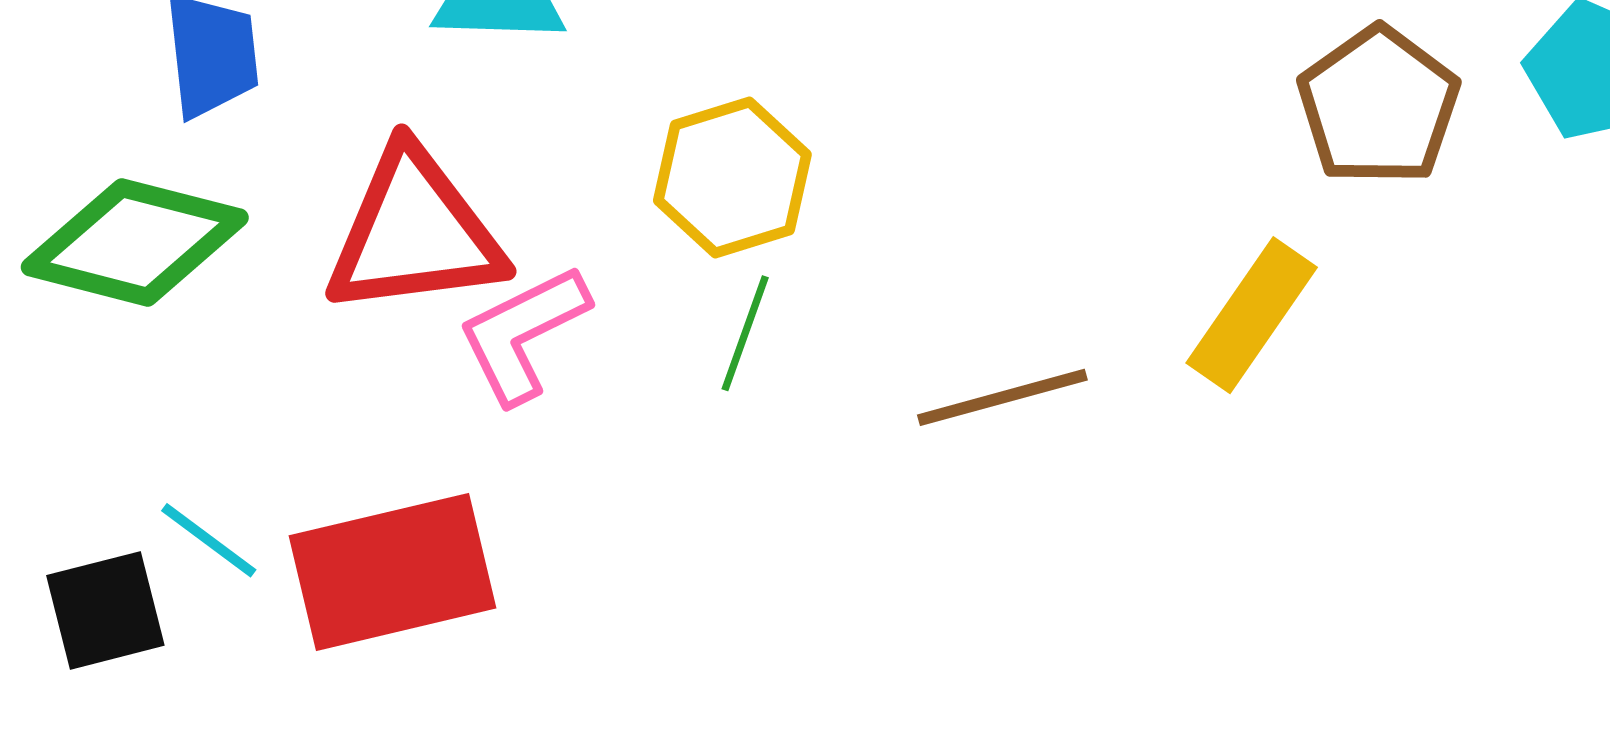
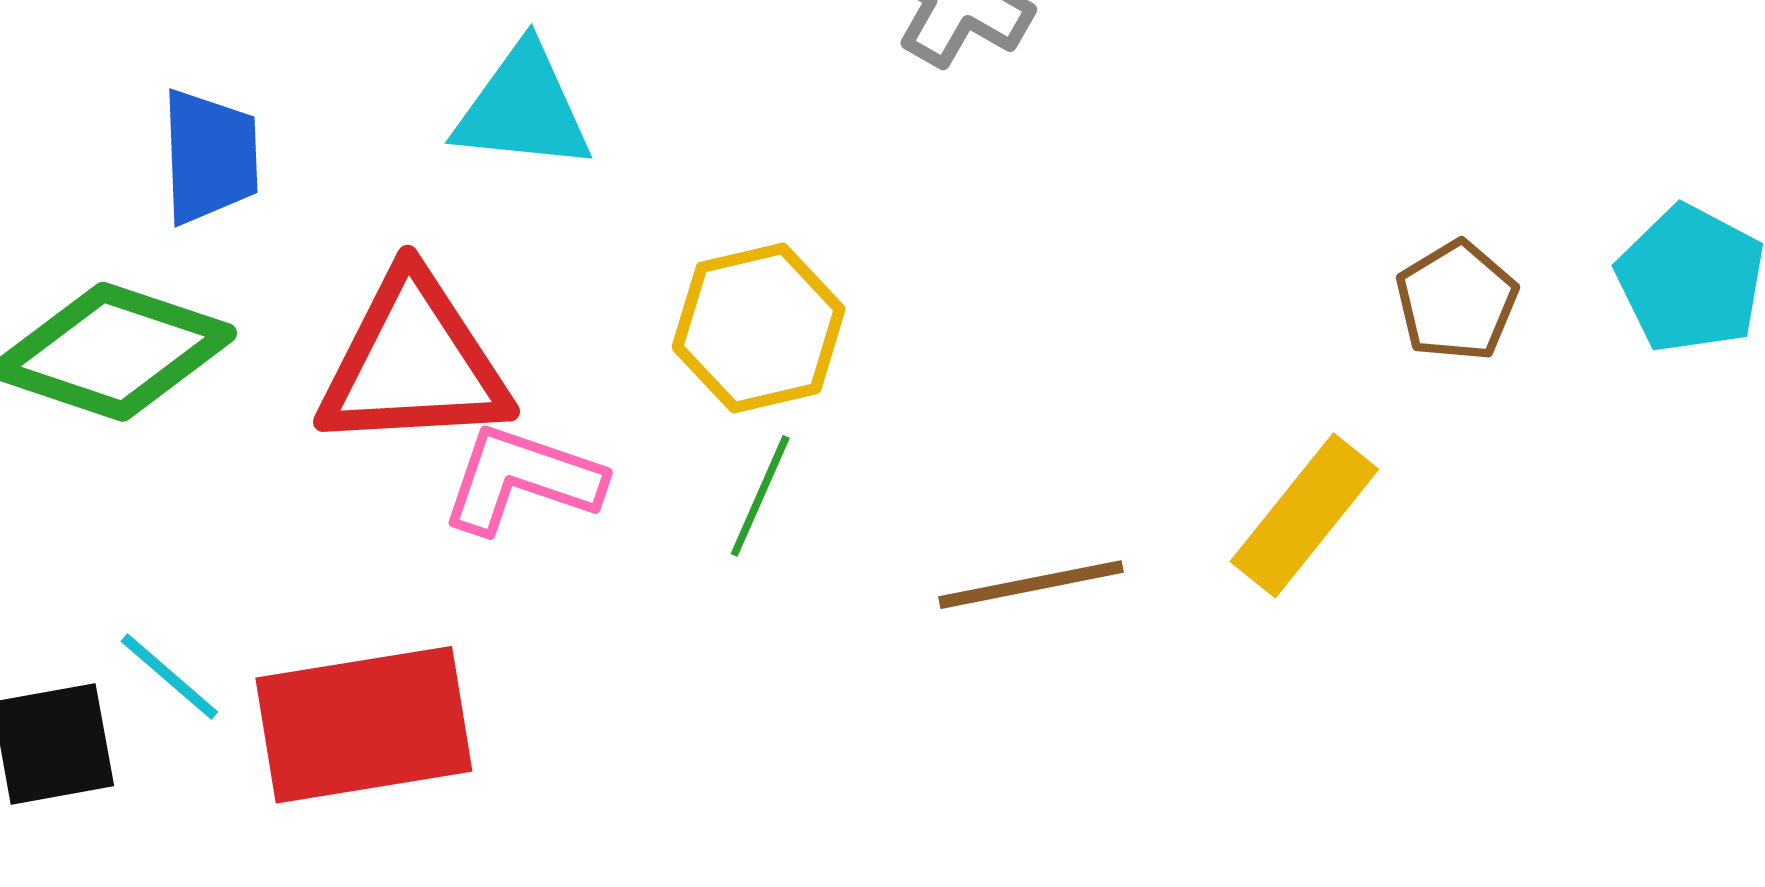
brown pentagon: (1379, 106) -> (1457, 301), size x0.7
pink L-shape: (523, 334) -> (522, 479), turned 41

